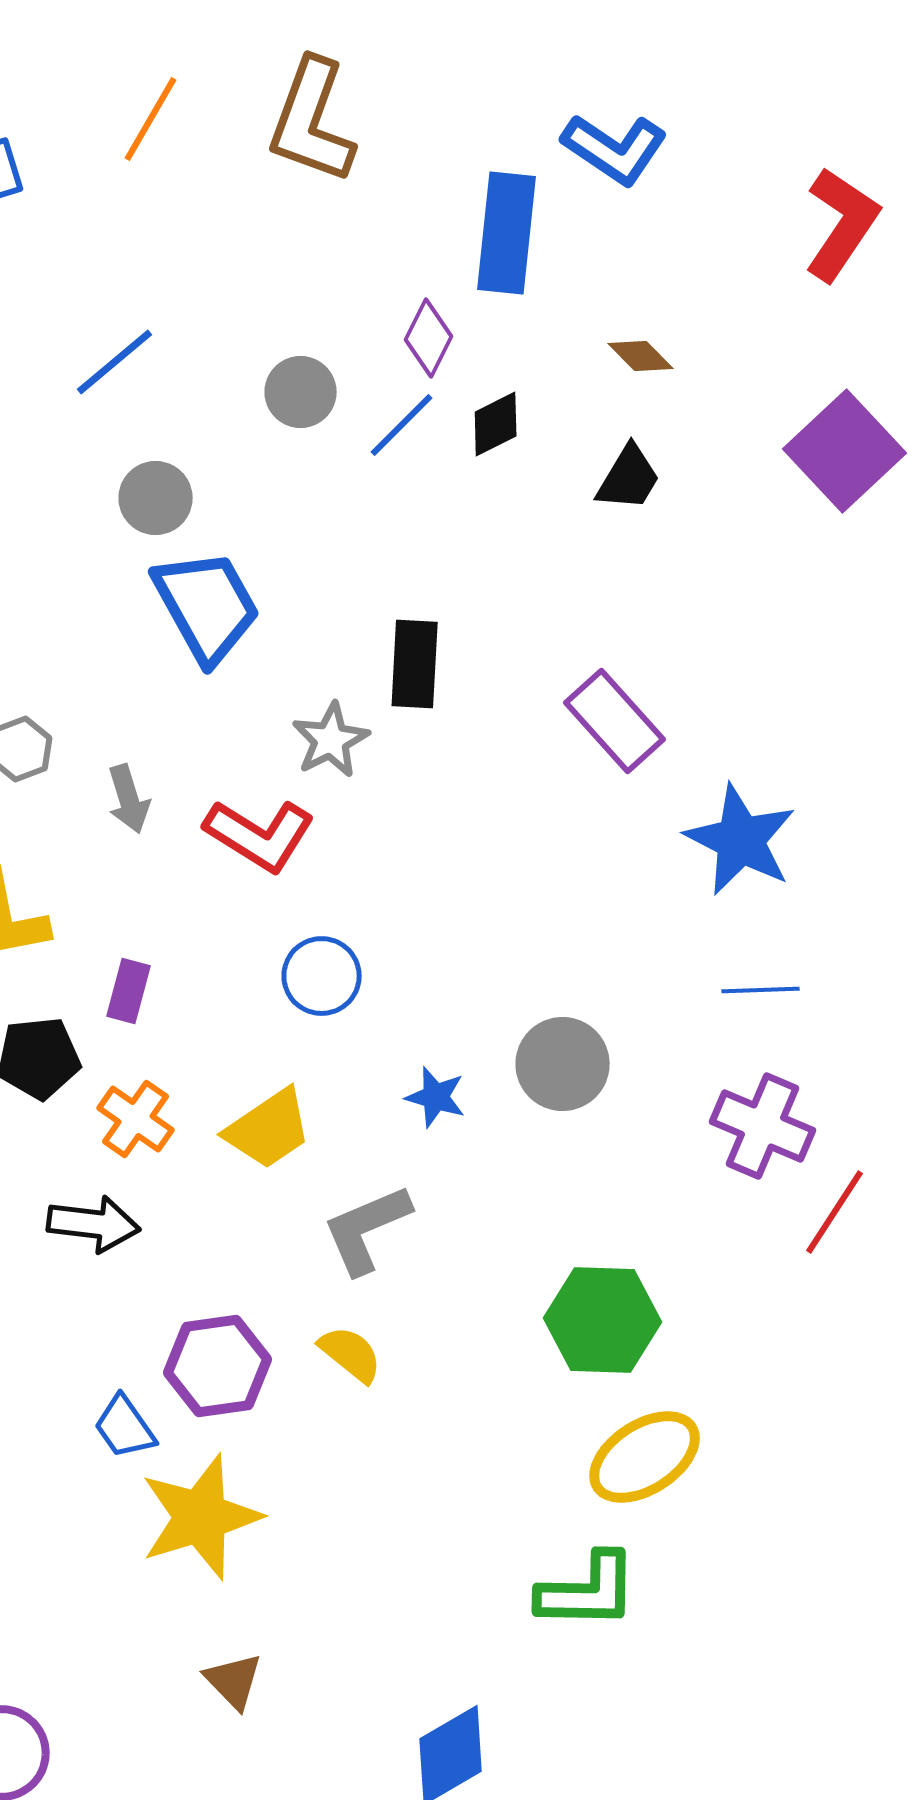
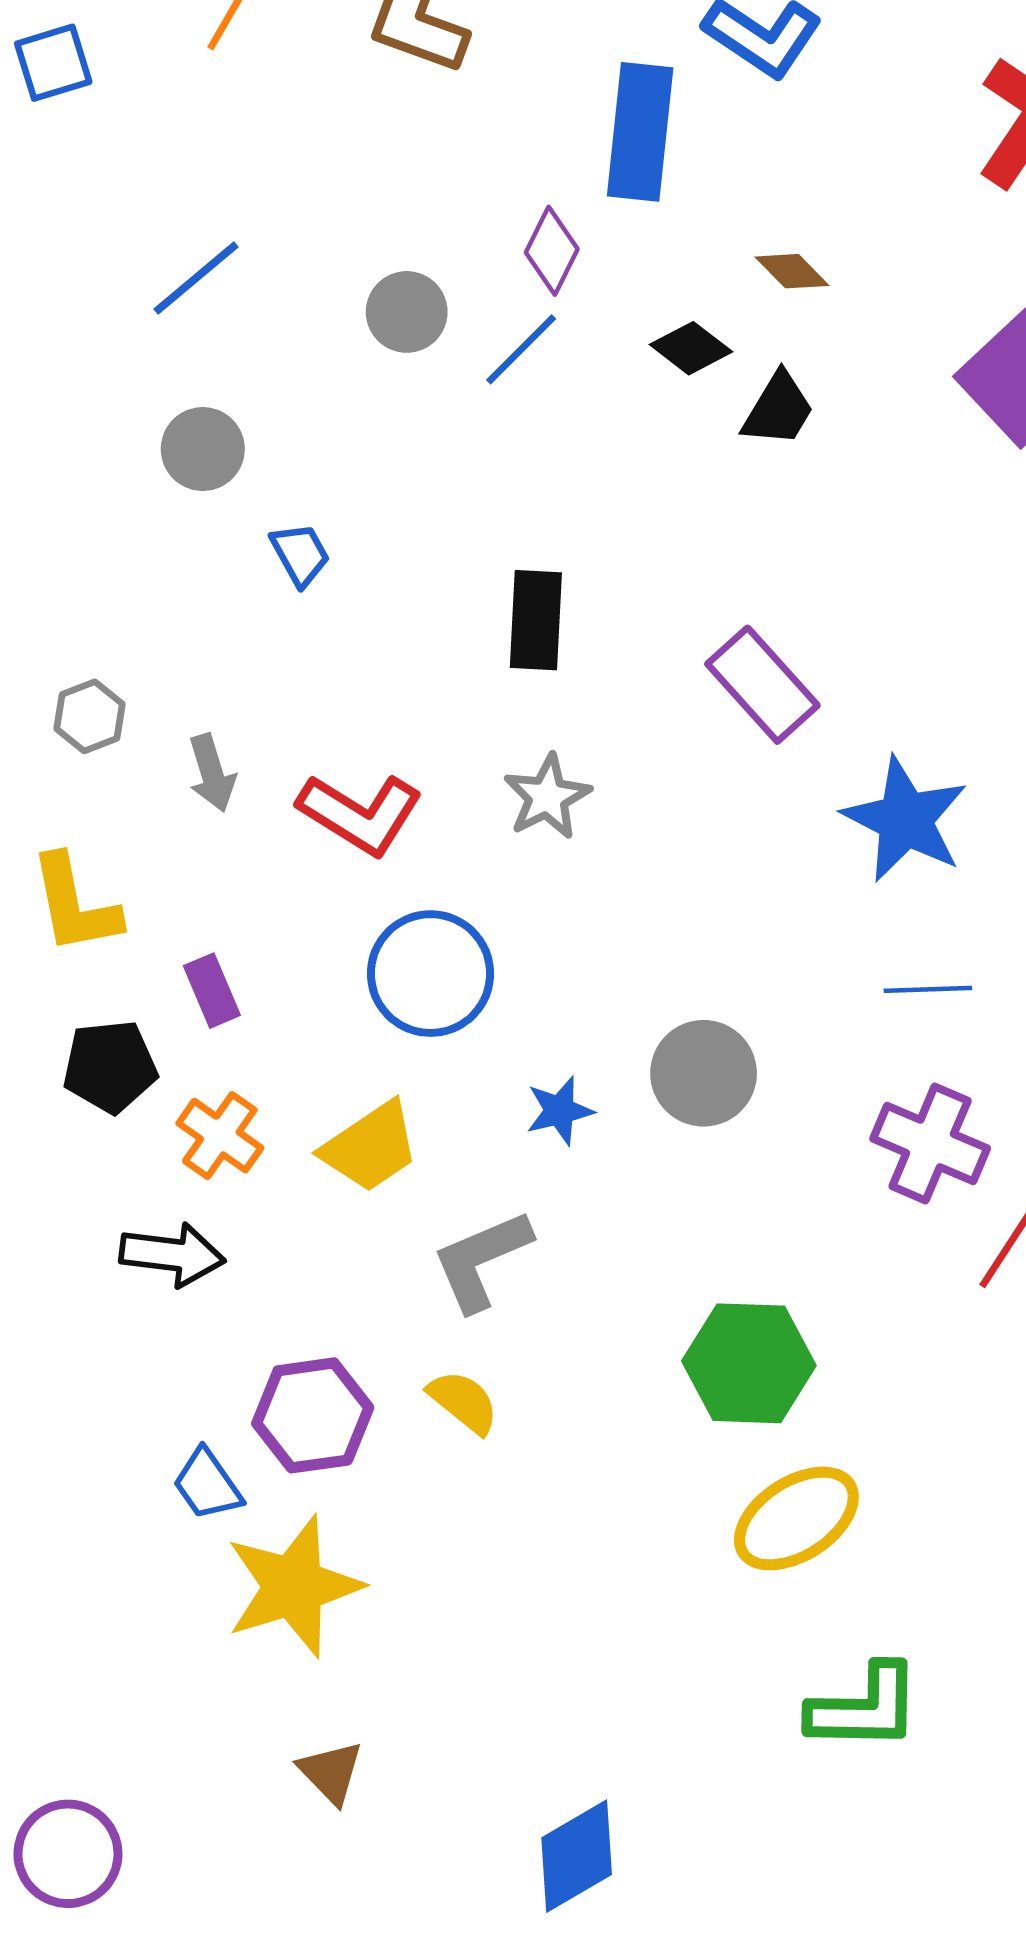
black diamond: (496, 424) -> (691, 348), moved, turned 64
gray circle: (156, 498) -> (203, 449), moved
blue trapezoid: (207, 606) -> (300, 554), size x0.5
gray star: (331, 740) -> (547, 797), moved
blue circle: (322, 976) -> (431, 974), size x1.4
purple rectangle: (129, 991) -> (212, 991), turned -38
blue star: (436, 1097) -> (560, 1111), turned -30
green L-shape: (588, 1591) -> (864, 1708), moved

